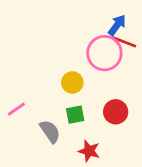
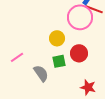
red circle: (116, 112) -> (79, 53), moved
red star: (89, 151) -> (88, 87), moved

